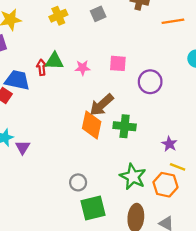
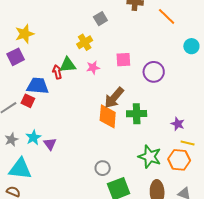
yellow cross: (58, 16) -> (85, 42), moved
orange line: (173, 21) -> (167, 16), turned 60

